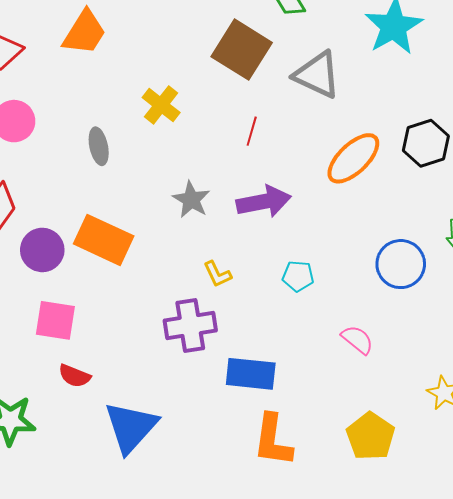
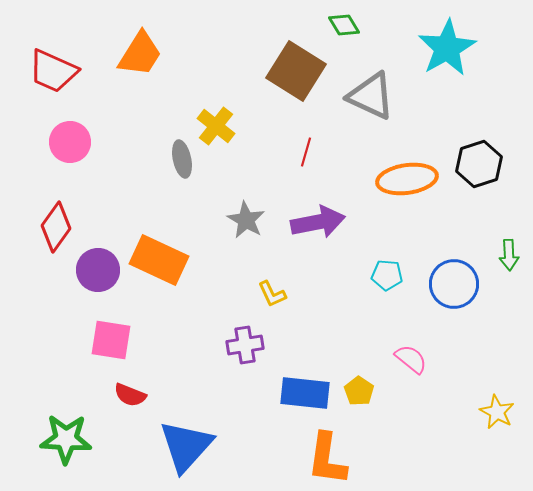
gray ellipse: (99, 146) -> (182, 159), moved
orange ellipse: (353, 158) -> (407, 179), turned 36
cyan pentagon: (298, 276) -> (387, 275), moved
purple cross: (190, 325) -> (245, 345), size x0.7
yellow pentagon: (371, 436) -> (359, 391), moved, size x0.6

